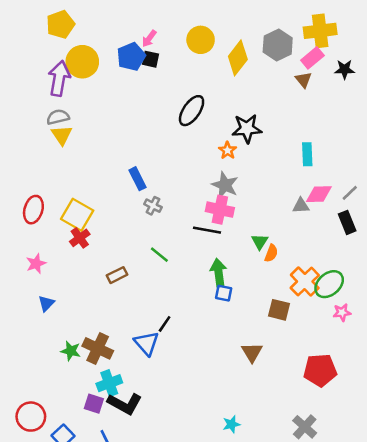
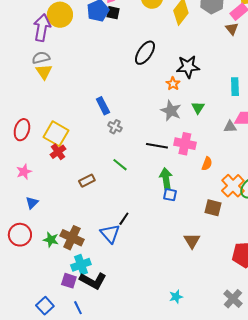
pink cross: (220, 210) -> (185, 144), moved
green triangle: (260, 242) -> (198, 108), moved
red circle: (31, 417) -> (20, 235), moved

